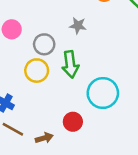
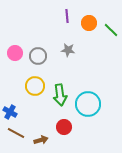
gray circle: (44, 44) -> (38, 56), moved
green arrow: (70, 64) -> (60, 95), moved

